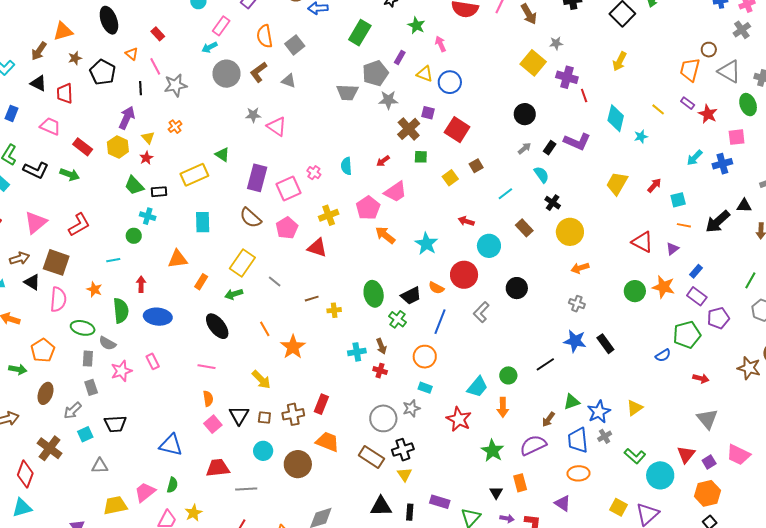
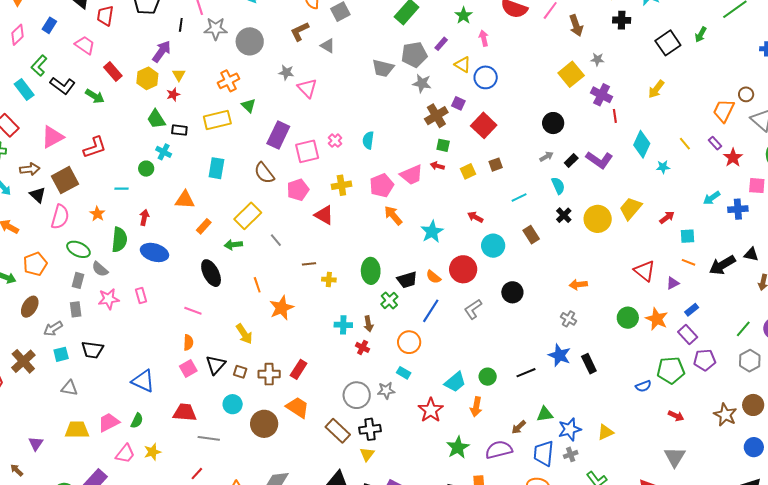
gray circle: (227, 74) -> (250, 41), moved
orange cross: (175, 127) -> (228, 81), moved, size x1.5
red arrow: (383, 161) -> (437, 166), moved, turned 40
yellow circle: (570, 232) -> (598, 219), moved
brown square: (56, 262) -> (65, 180), turned 32

